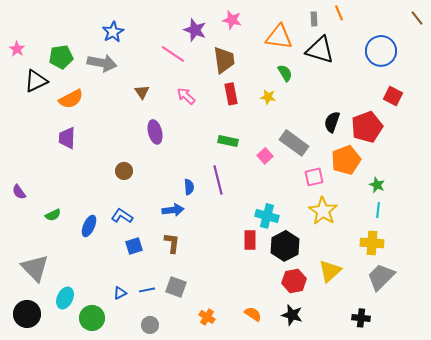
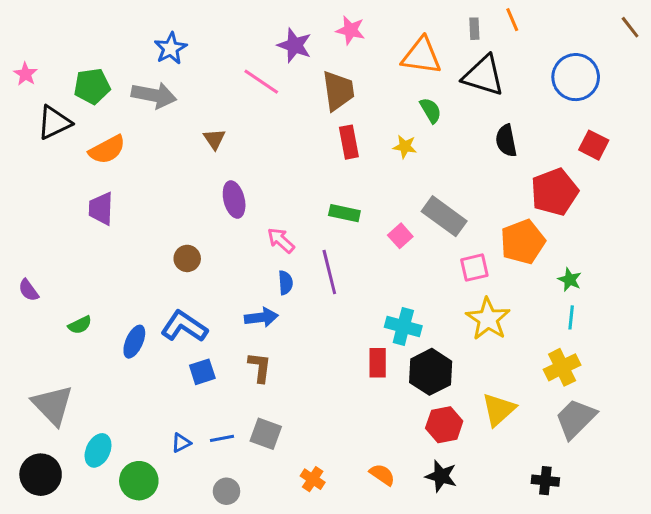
pink arrow: (186, 96) -> (281, 240), moved
black semicircle: (332, 122) -> (506, 141), moved, turned -30
blue L-shape: (122, 216) -> (184, 326), size x1.4
yellow cross: (372, 243) -> (562, 367), turned -30

